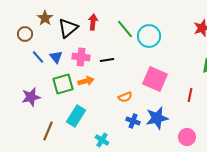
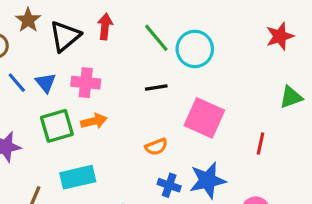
black line: (107, 60) -> (156, 87), moved
cyan rectangle: (76, 116) -> (78, 177), turned 45

